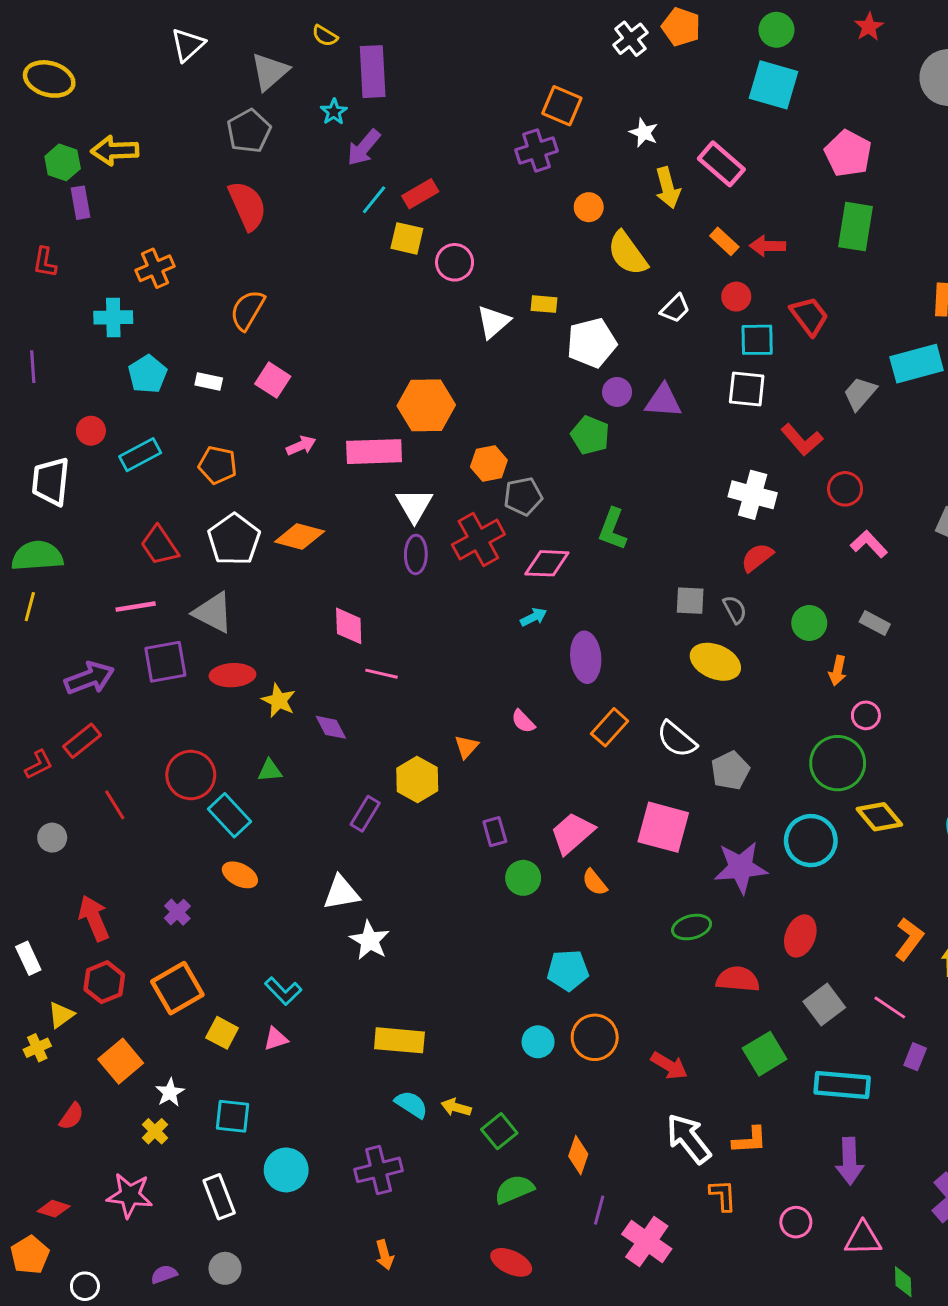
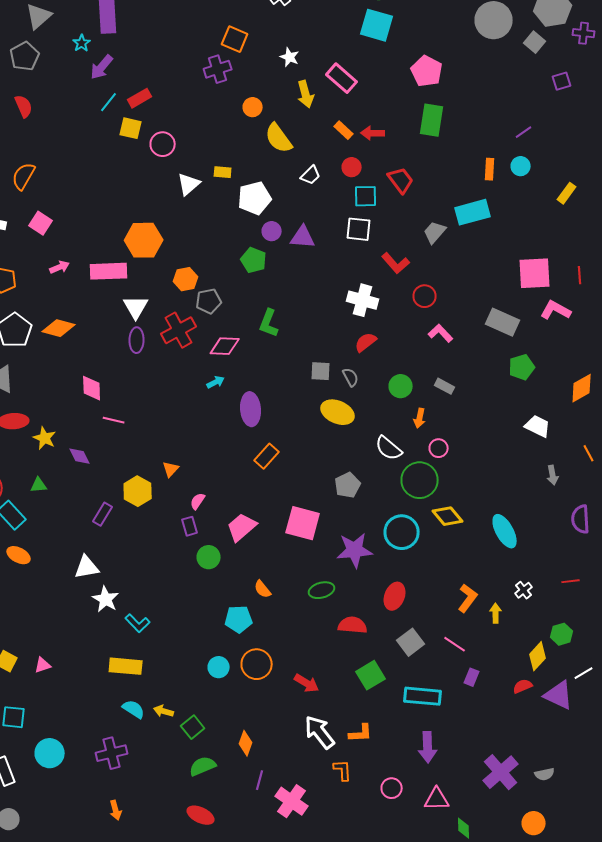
red semicircle: (247, 206) -> (24, 106), size x0.7
pink semicircle: (523, 721) -> (198, 501), moved, turned 78
white semicircle: (677, 739) -> (389, 448), moved
orange semicircle: (595, 882) -> (263, 589), moved
cyan L-shape: (283, 991) -> (138, 623), moved

